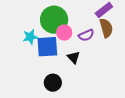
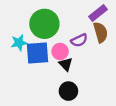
pink circle: (64, 33) -> (60, 51), moved
black circle: (53, 83) -> (68, 91), moved

